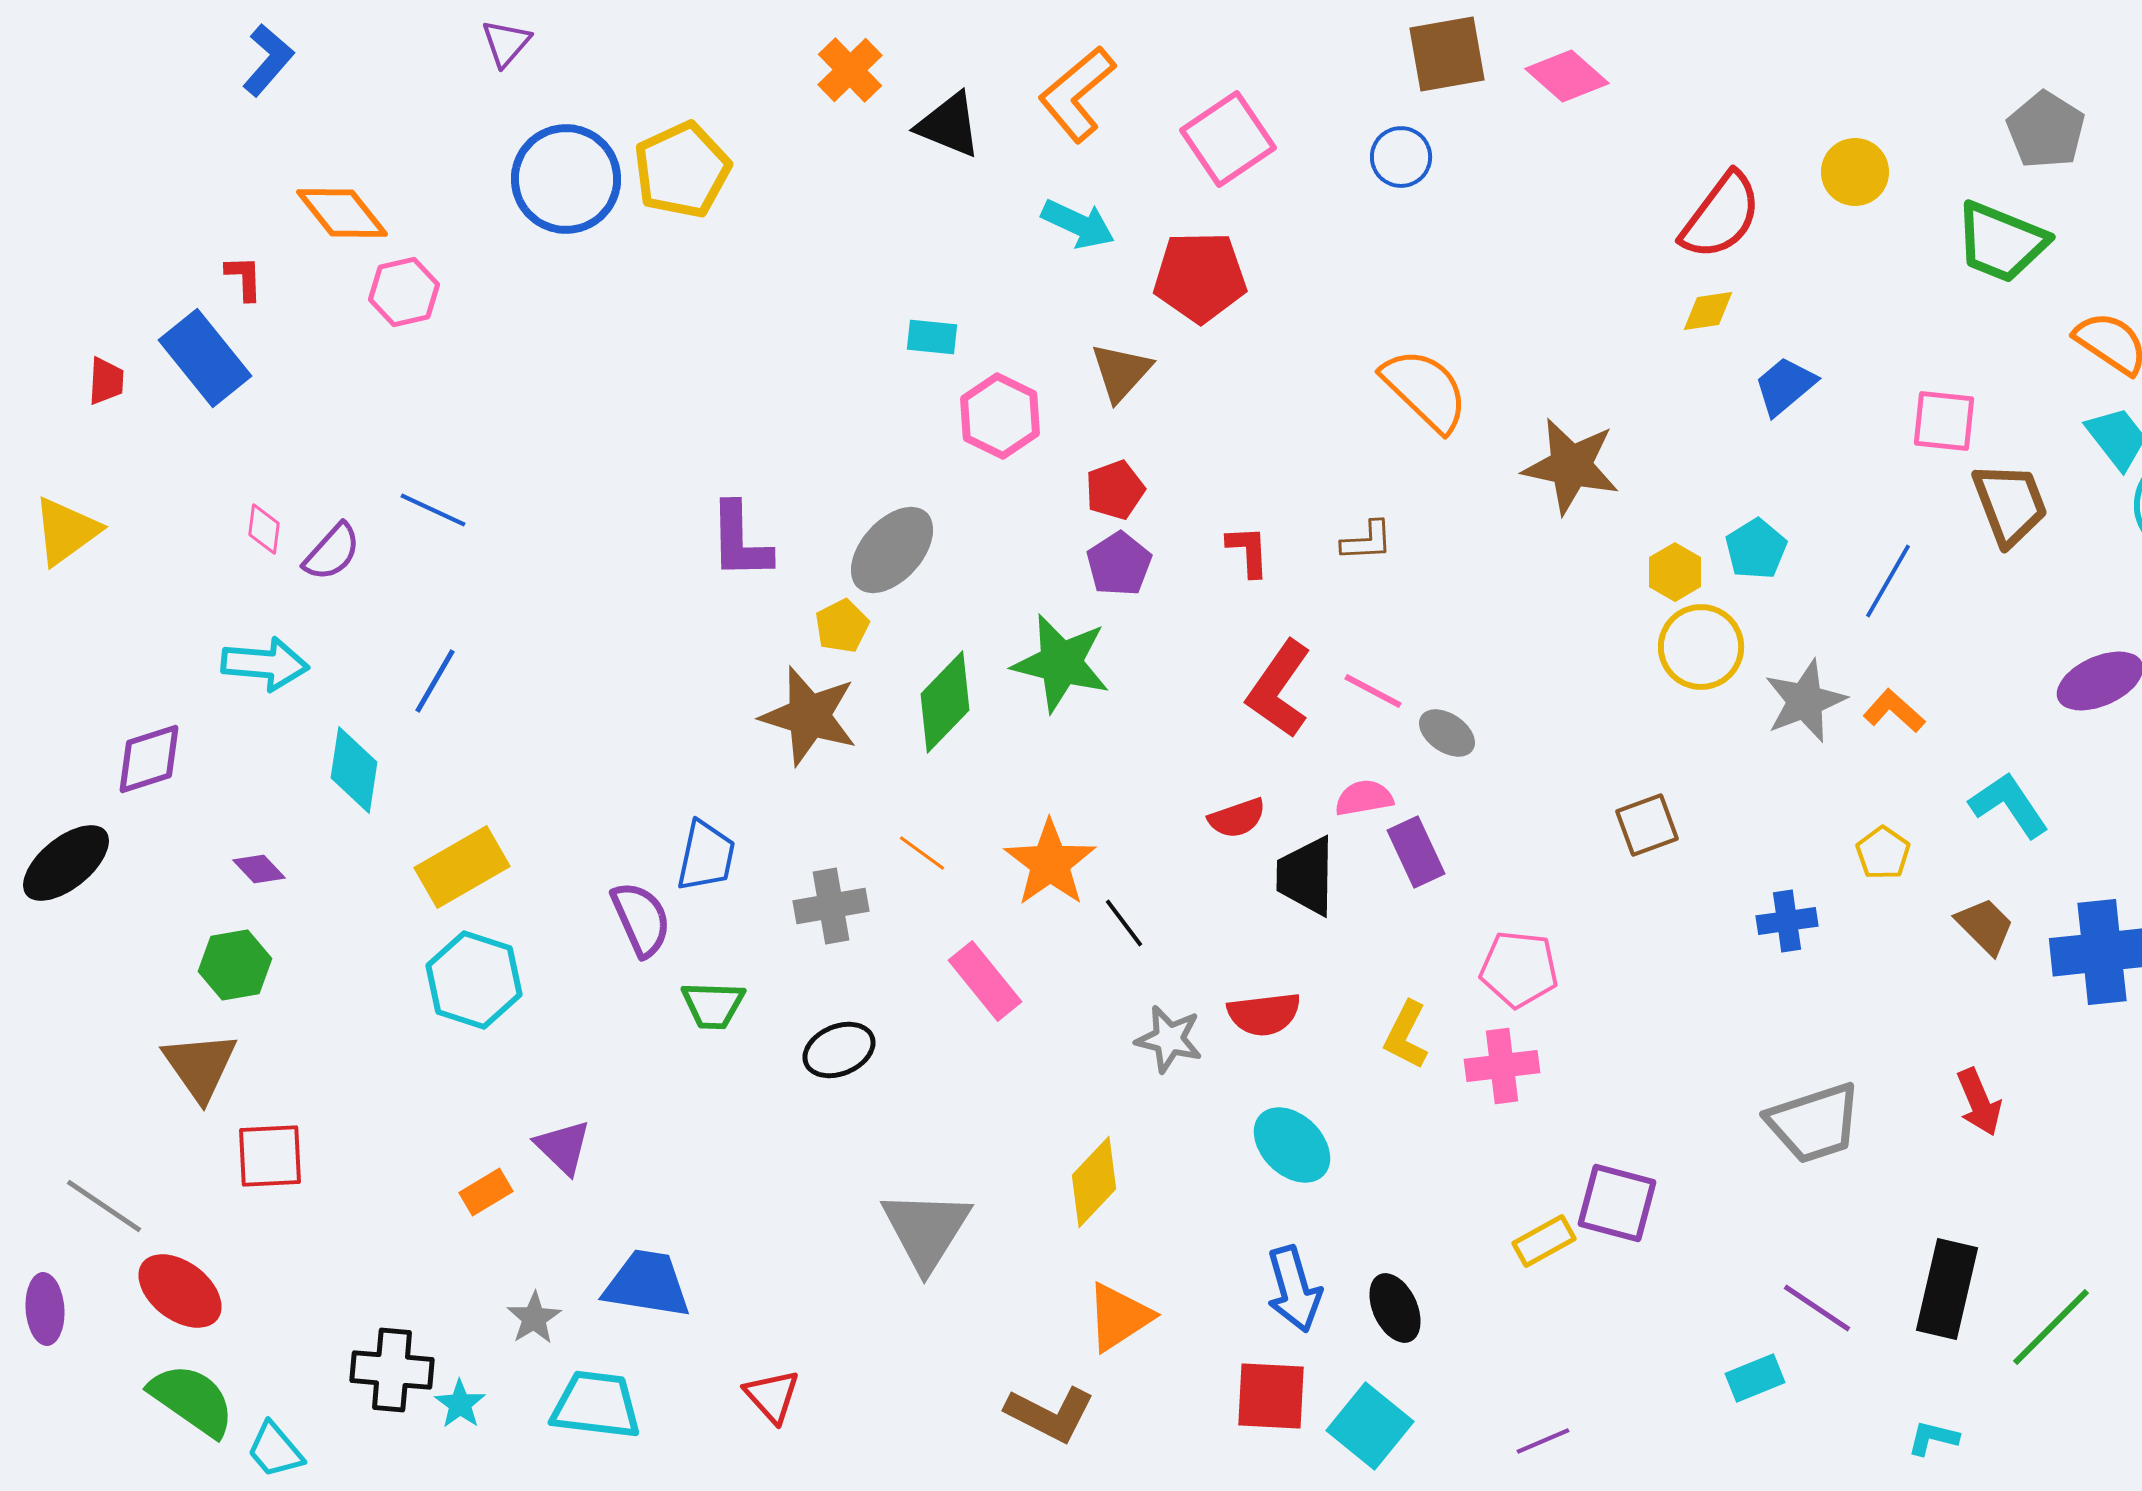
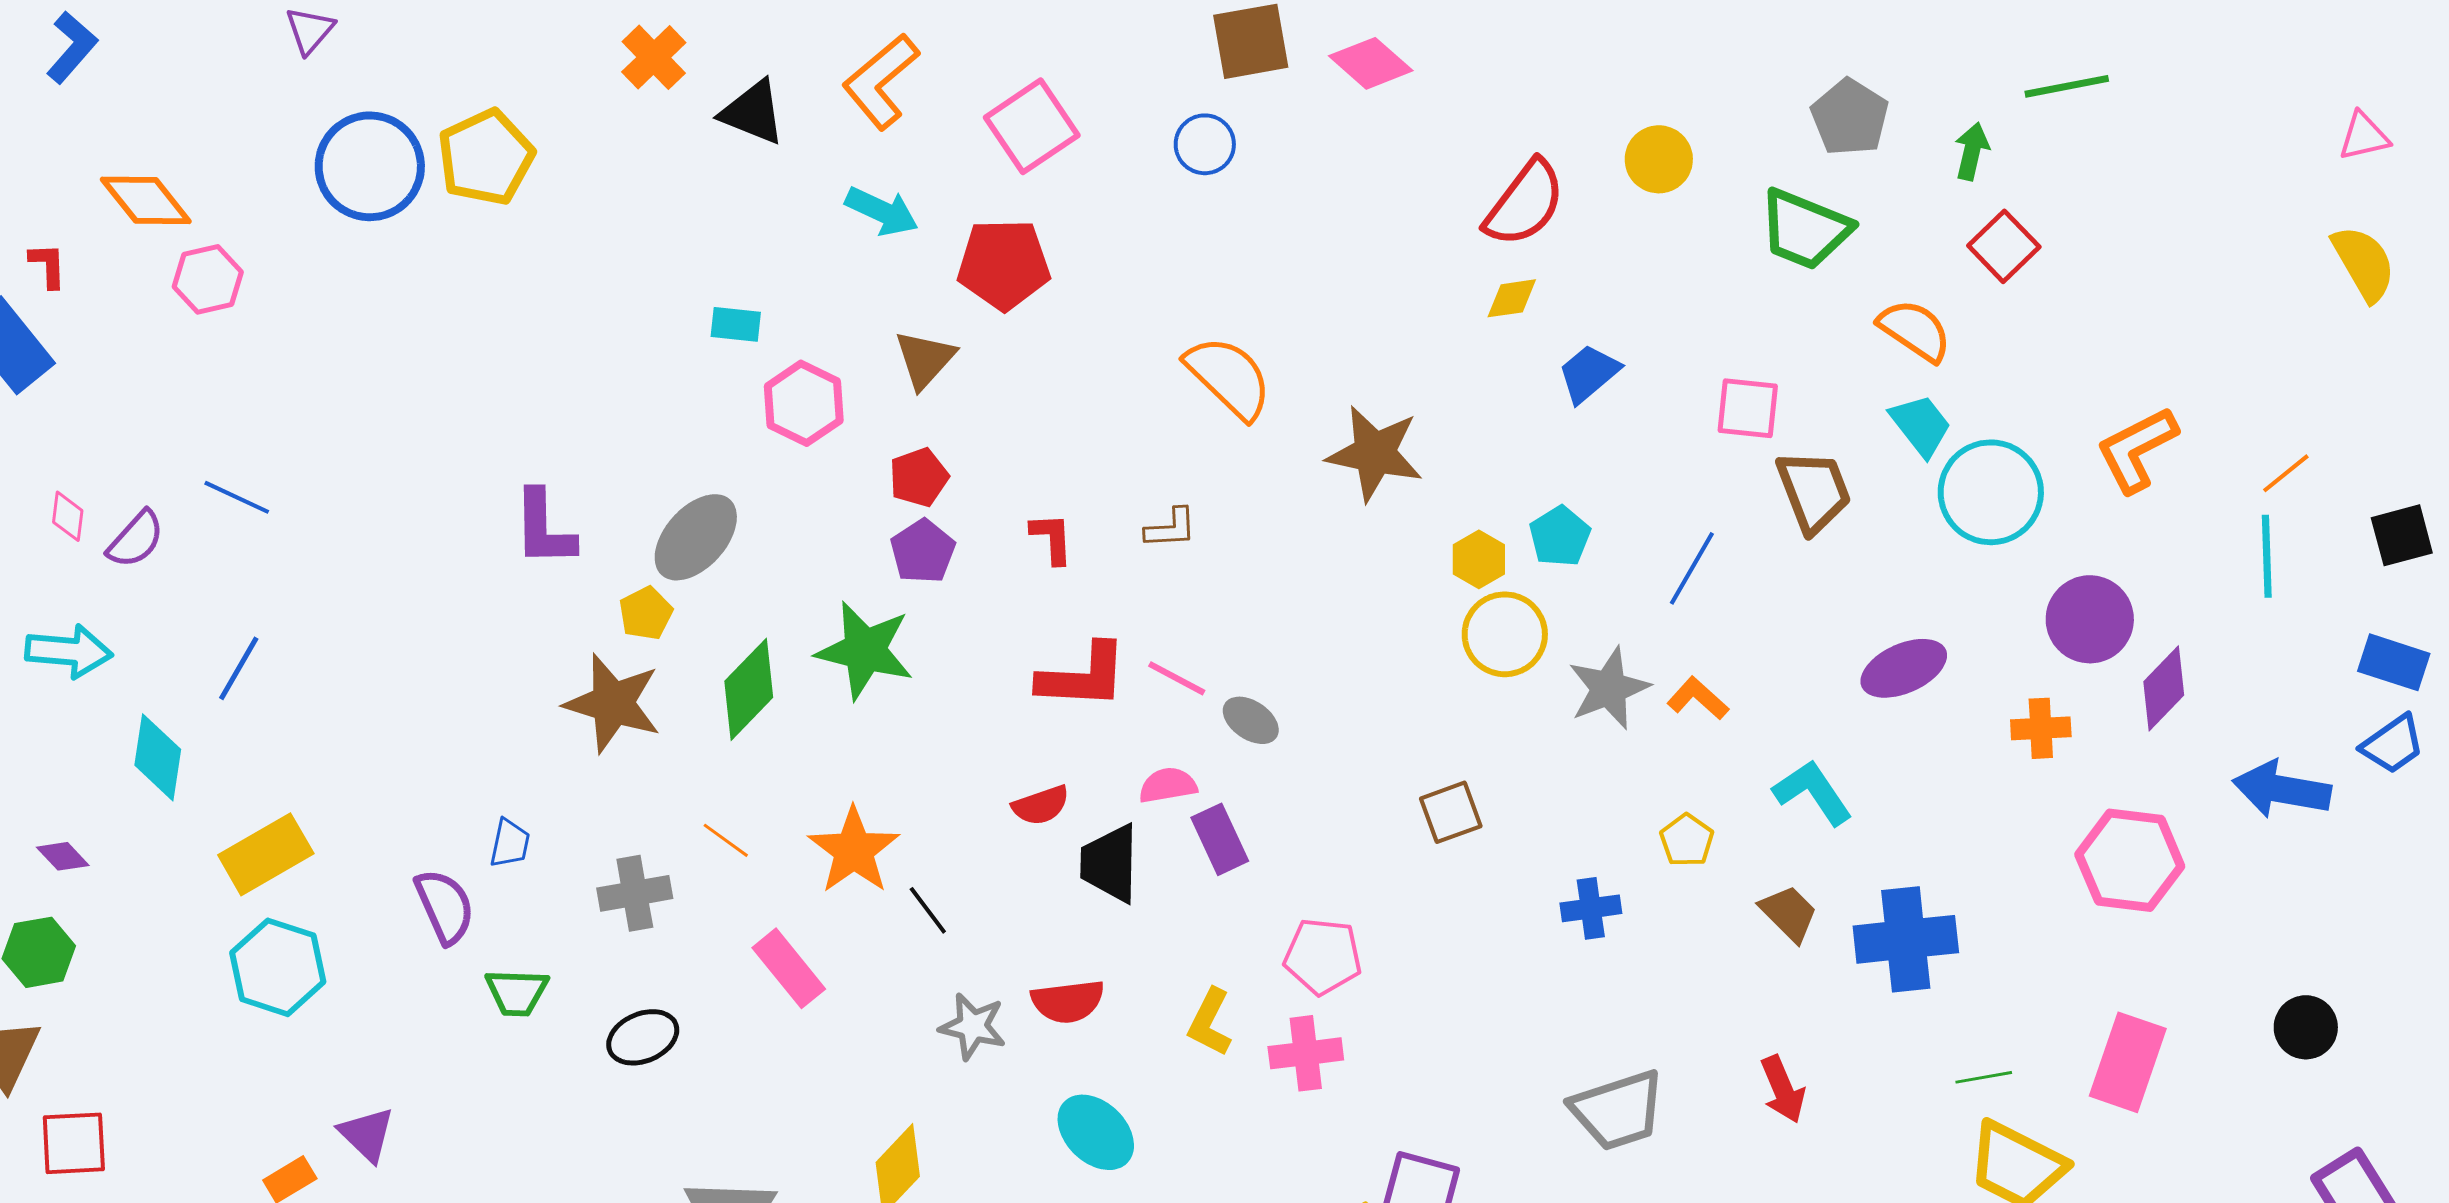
red L-shape: (1279, 689) -> (1083, 676), turned -122
blue trapezoid: (706, 856) -> (510, 843), size x0.7

